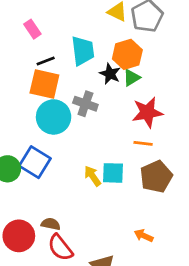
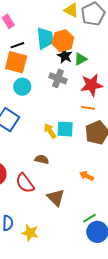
orange hexagon: (127, 54) -> (63, 41), moved
gray cross: (85, 104) -> (58, 78), moved
cyan circle: (54, 117) -> (22, 87), size x0.7
brown semicircle: (51, 224) -> (42, 159), moved

